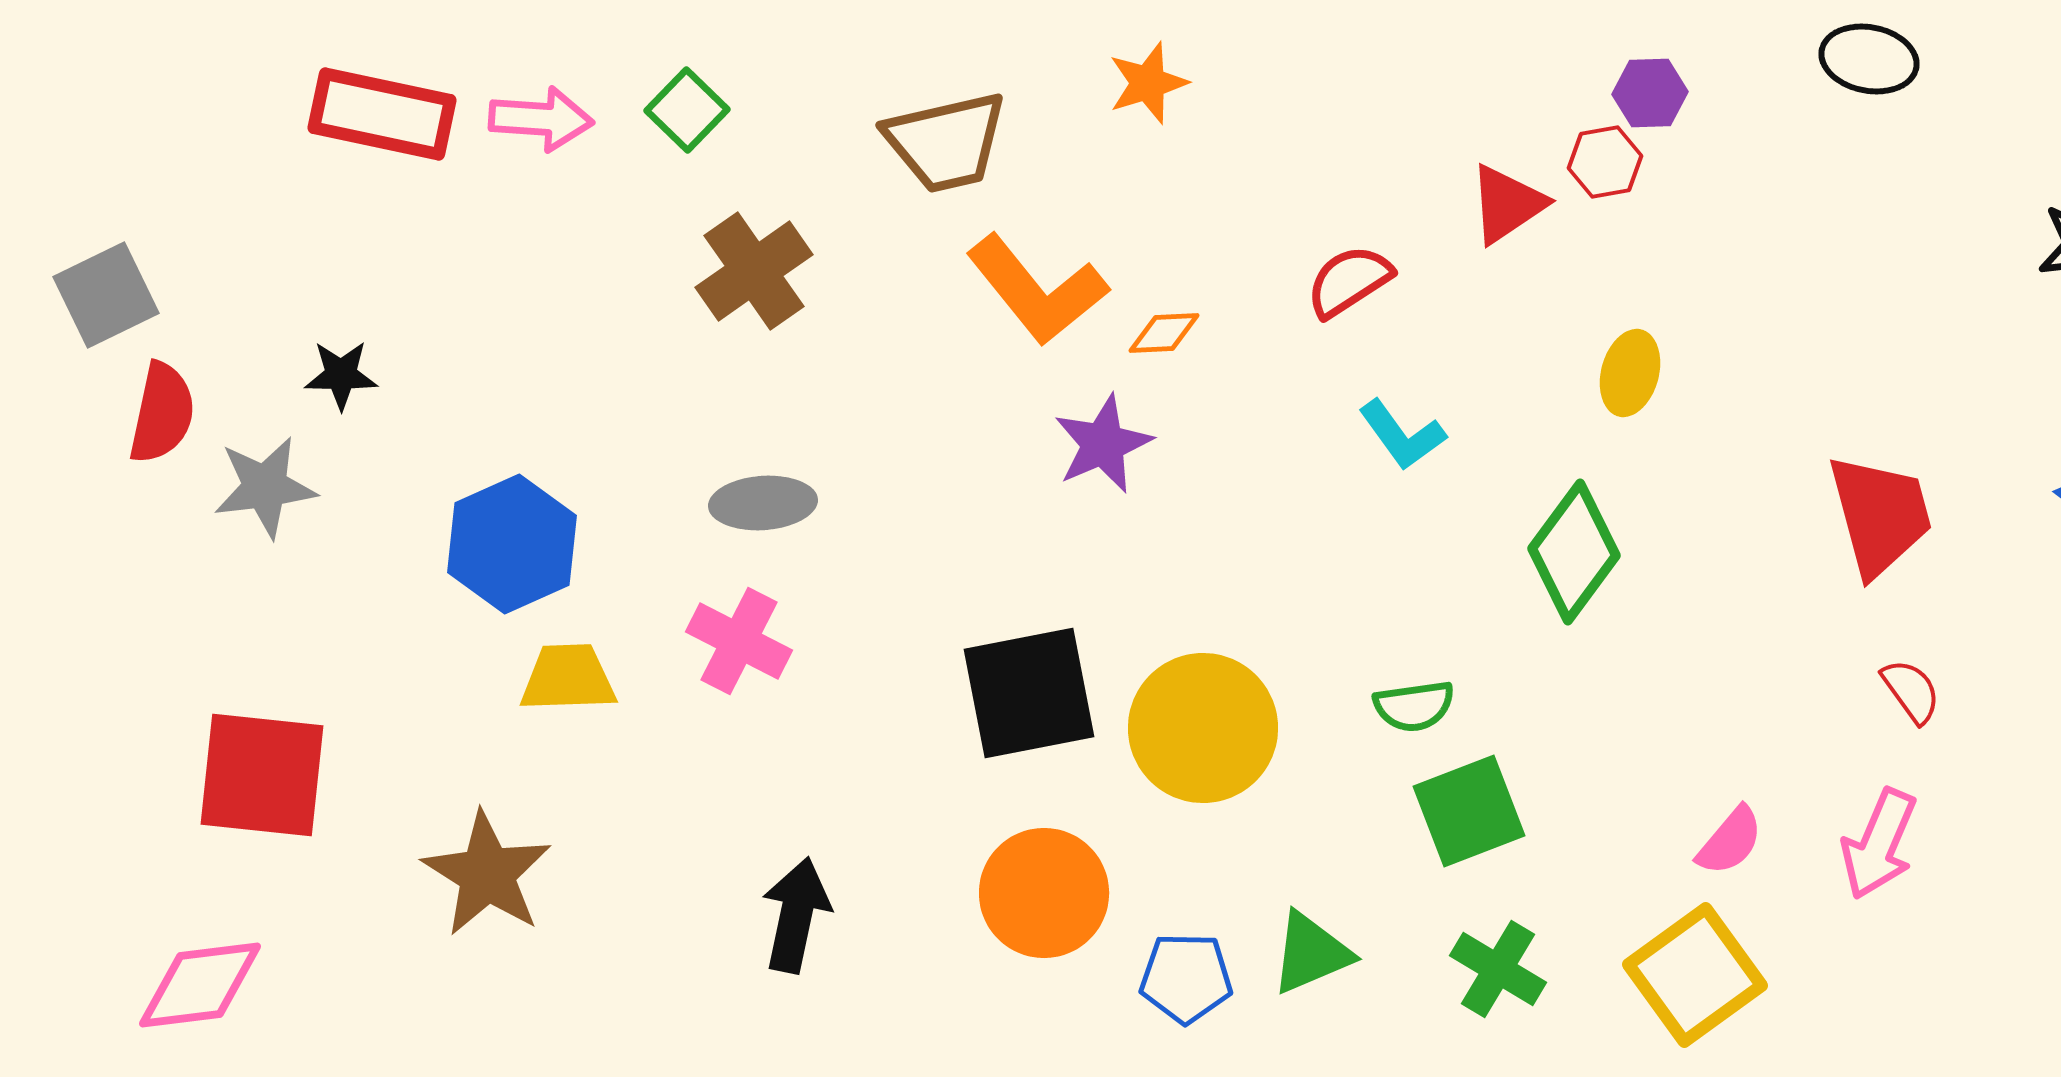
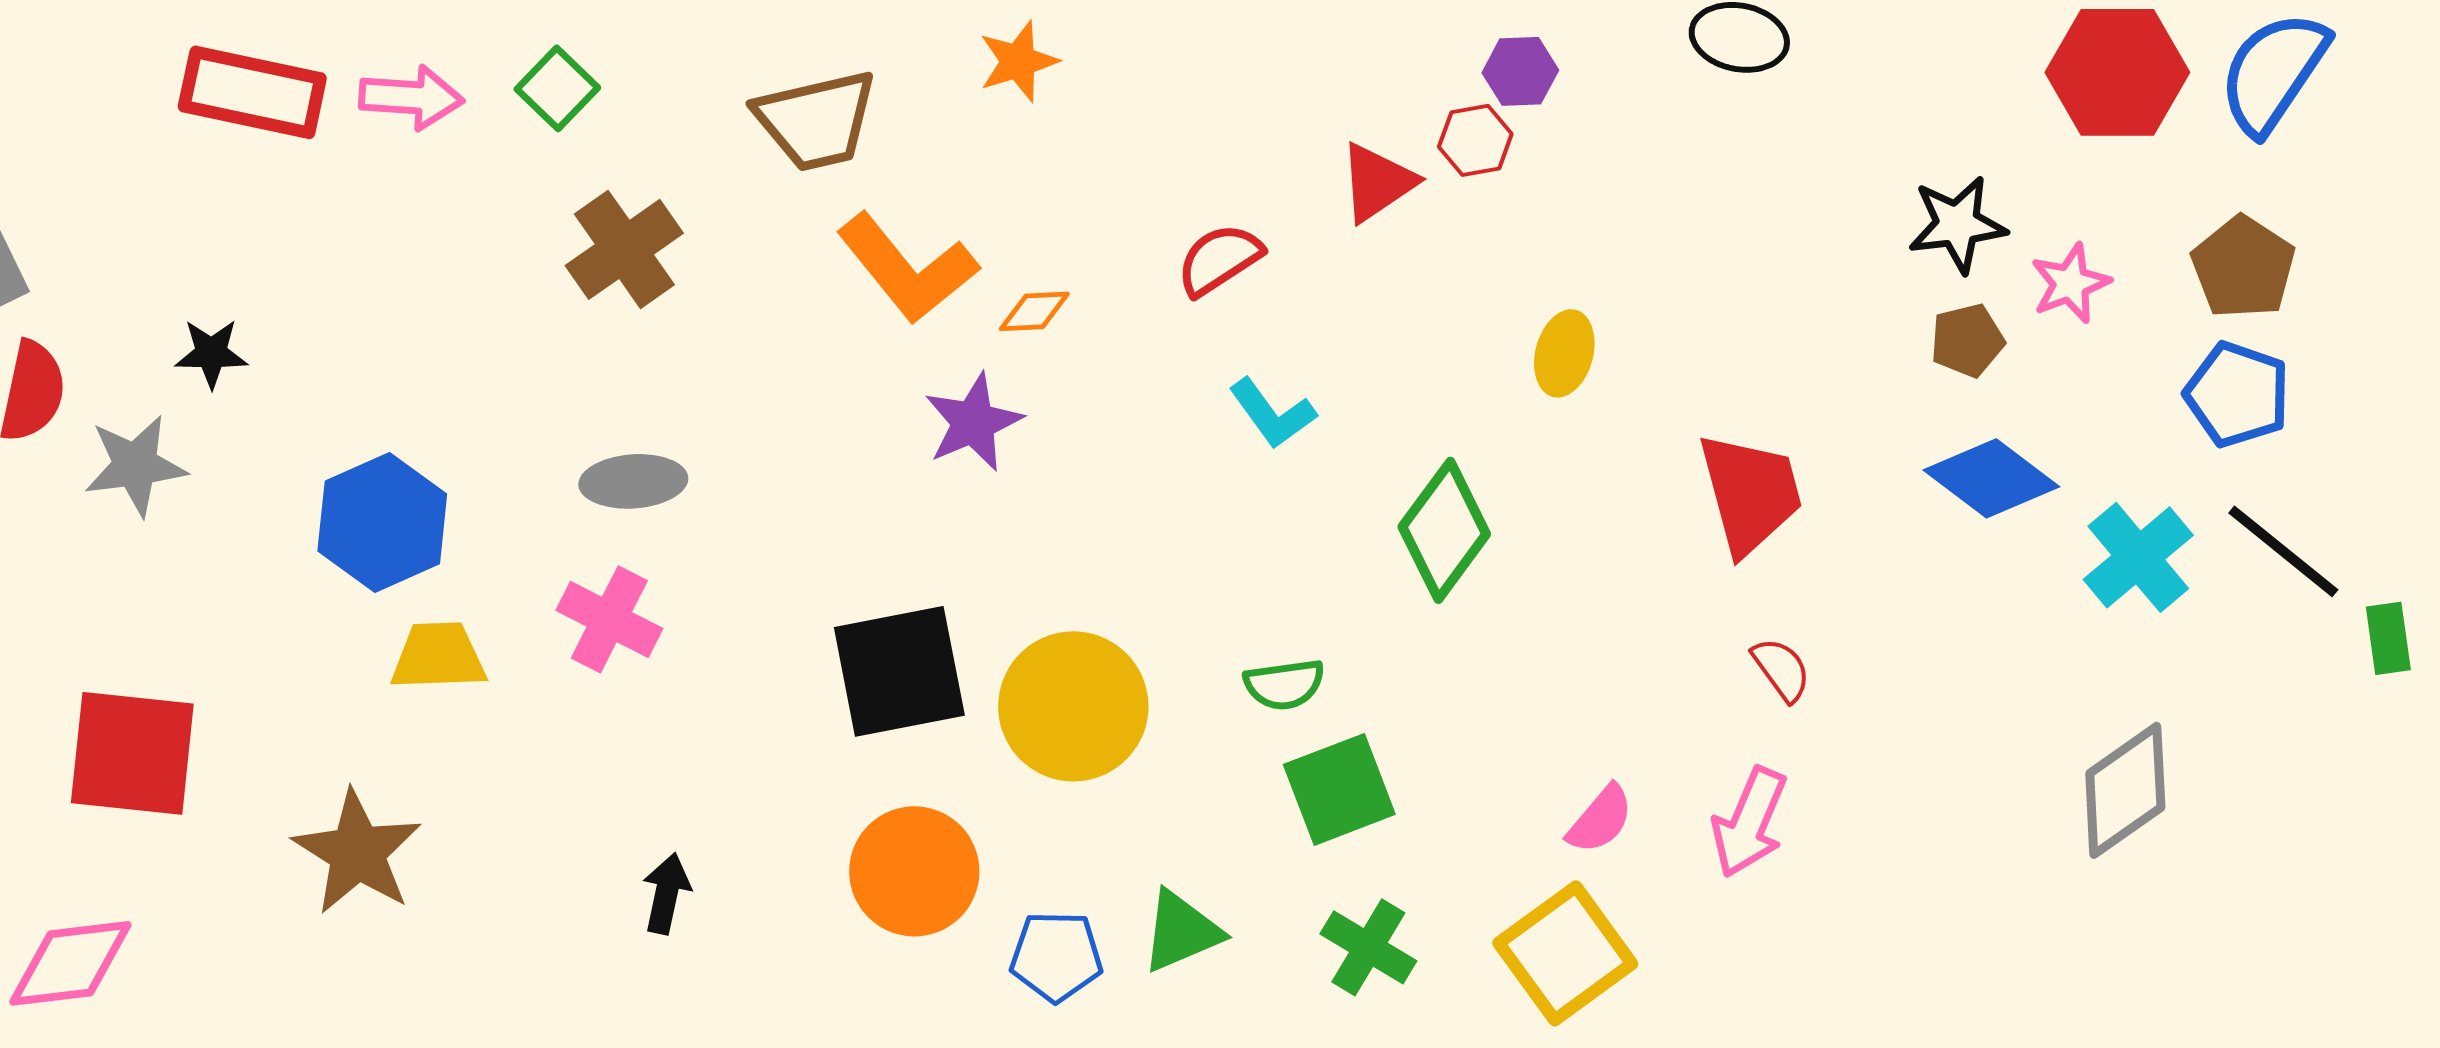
yellow ellipse: (1630, 373) -> (1564, 353), moved
black arrow: (796, 915) -> (666, 893), size x0.7

